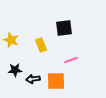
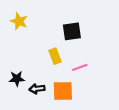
yellow star: (11, 40) -> (19, 21), moved
yellow rectangle: (41, 45) -> (55, 56), moved

